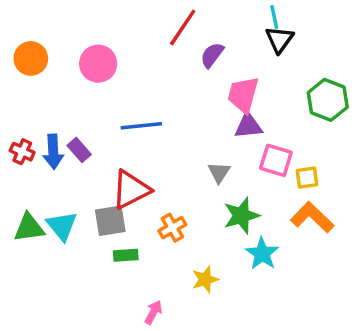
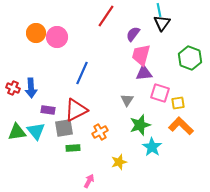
purple semicircle: (212, 55) -> (133, 34), moved
orange circle: (31, 58) -> (36, 33), moved
blue line: (141, 126) -> (82, 73), turned -60
purple rectangle: (79, 150) -> (48, 110), moved, turned -40

